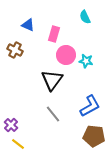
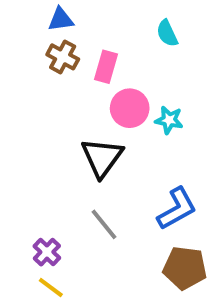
blue triangle: (28, 25) -> (61, 19), moved, turned -32
brown cross: (15, 50) -> (63, 57), moved
purple cross: (11, 125) -> (47, 252), moved
yellow line: (18, 144) -> (51, 288), moved

